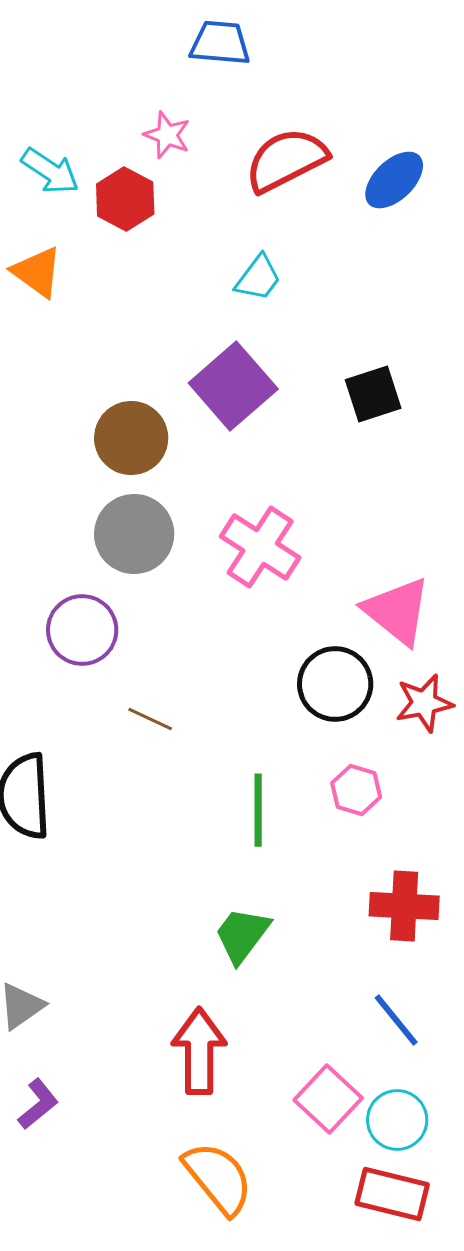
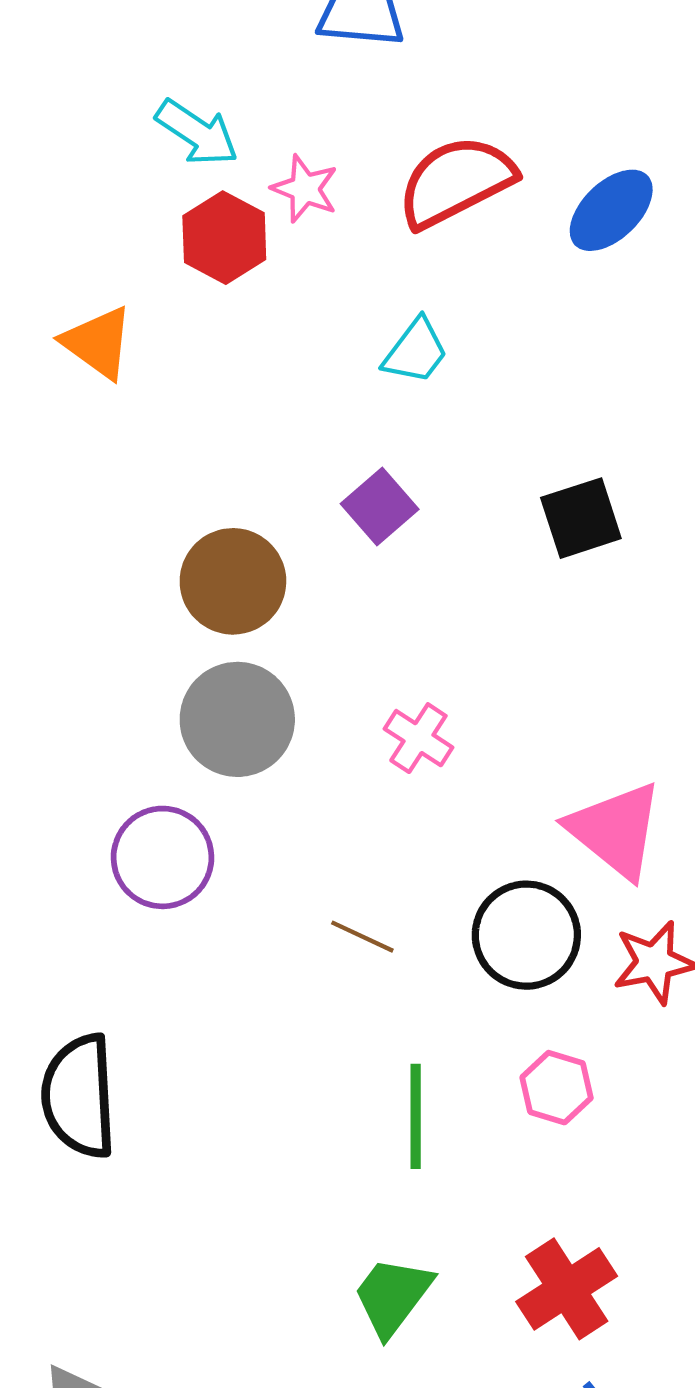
pink star: (167, 135) -> (305, 189), moved
cyan arrow: (50, 171) -> (197, 133), moved
purple square: (233, 386) -> (380, 507), size x0.6
pink cross: (260, 547) -> (418, 738), size x0.6
brown line: (150, 719) -> (362, 937), moved
red cross: (404, 906) -> (567, 1289), moved, turned -36

